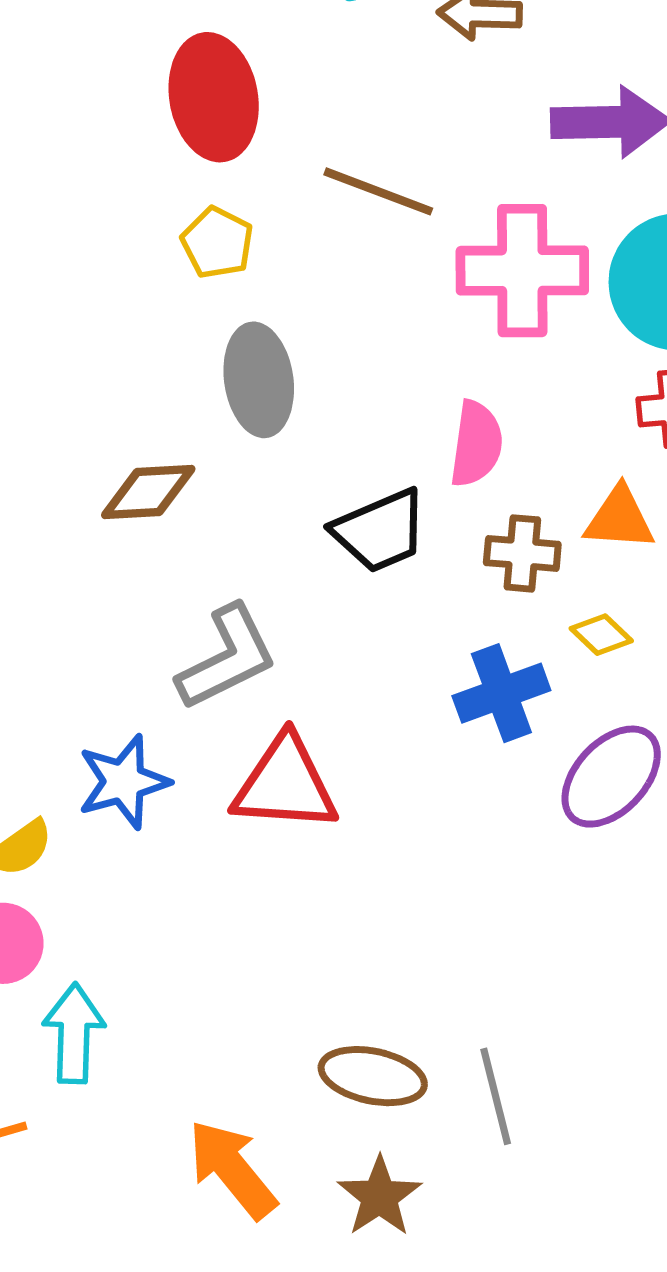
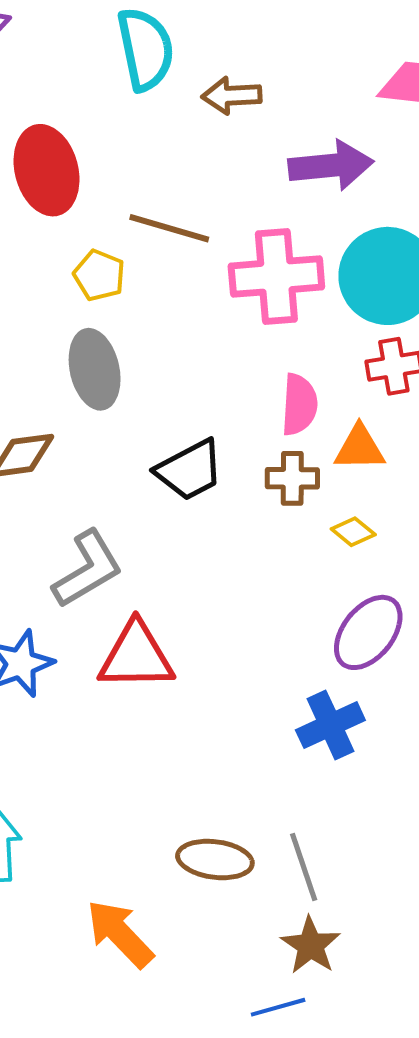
yellow pentagon: (217, 243) -> (99, 275), moved
pink semicircle: (476, 444) -> (299, 405), moved
blue cross: (501, 693) -> (330, 725), moved
brown star: (379, 1197) -> (311, 945), moved

